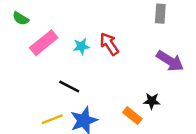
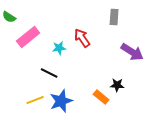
gray rectangle: (160, 14) -> (114, 17), moved
cyan star: (81, 46) -> (59, 48), moved

